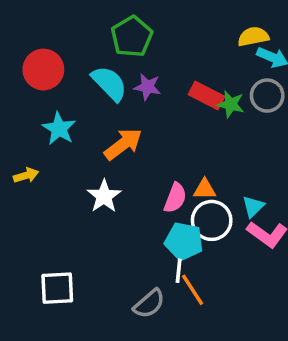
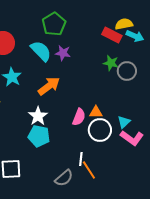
red rectangle: (206, 96) -> (112, 35), moved
gray circle: (267, 96) -> (127, 71), moved
cyan pentagon: (184, 241) -> (39, 136), moved

